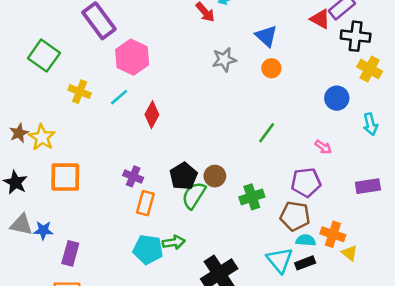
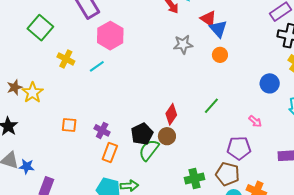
red triangle: (320, 19) -> (208, 19), moved
red diamond: (152, 115) -> (171, 114), moved
orange square: (65, 177) -> (69, 125), moved, size x0.6
green cross: (252, 197) -> (194, 179), moved

